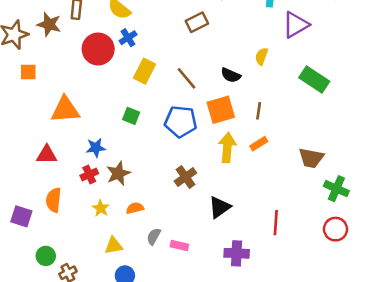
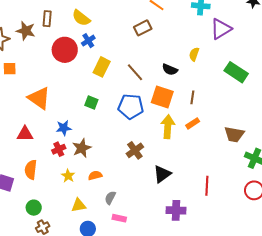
orange triangle: (65, 110) -> (39, 98), turned 40
orange square: (221, 110) -> (162, 97), turned 35
pink rectangle: (179, 246) -> (119, 218), moved
green circle: (46, 256) -> (34, 208), moved

